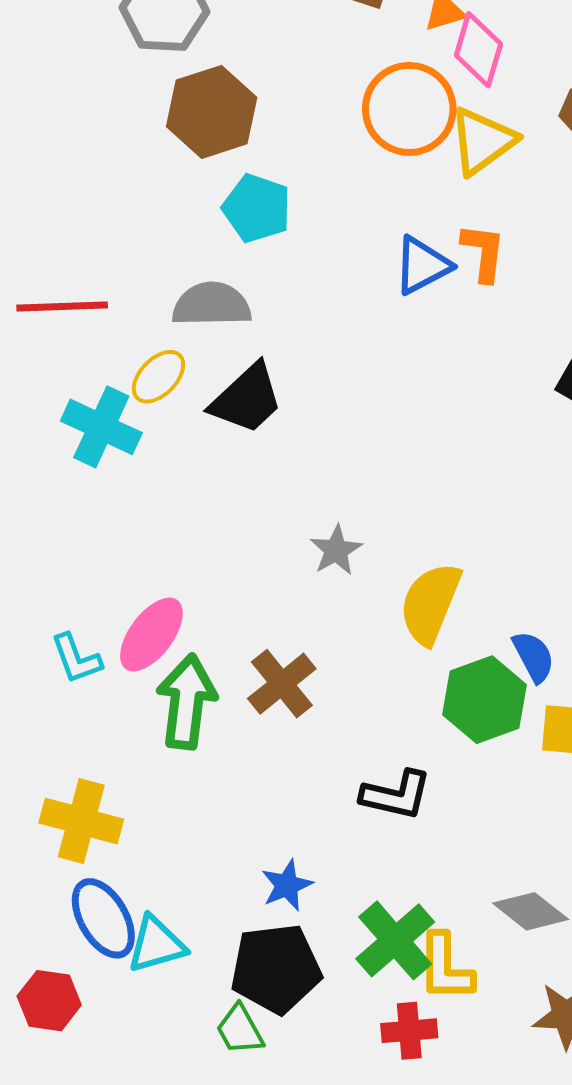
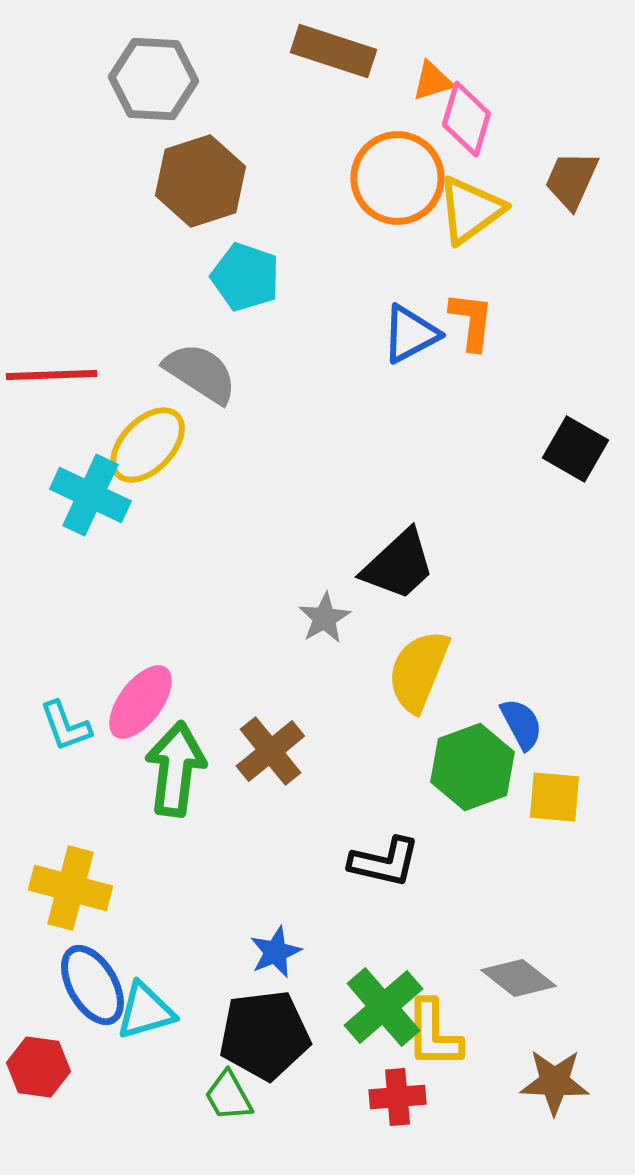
gray semicircle: (212, 305) -> (200, 373), turned 34
yellow ellipse: (158, 377) -> (147, 445), size x1.4
black trapezoid: (247, 399) -> (398, 565), moved

